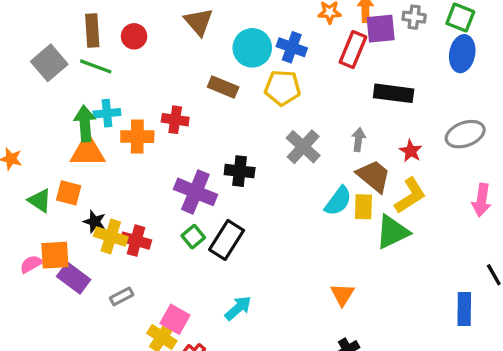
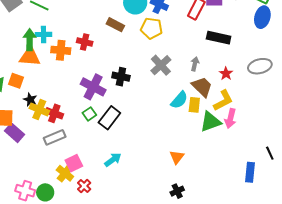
pink arrow: (482, 200) -> (230, 118), moved
gray rectangle: (122, 296) -> (55, 137), moved, size x1.5
pink square: (175, 319) -> (74, 163), turned 30

